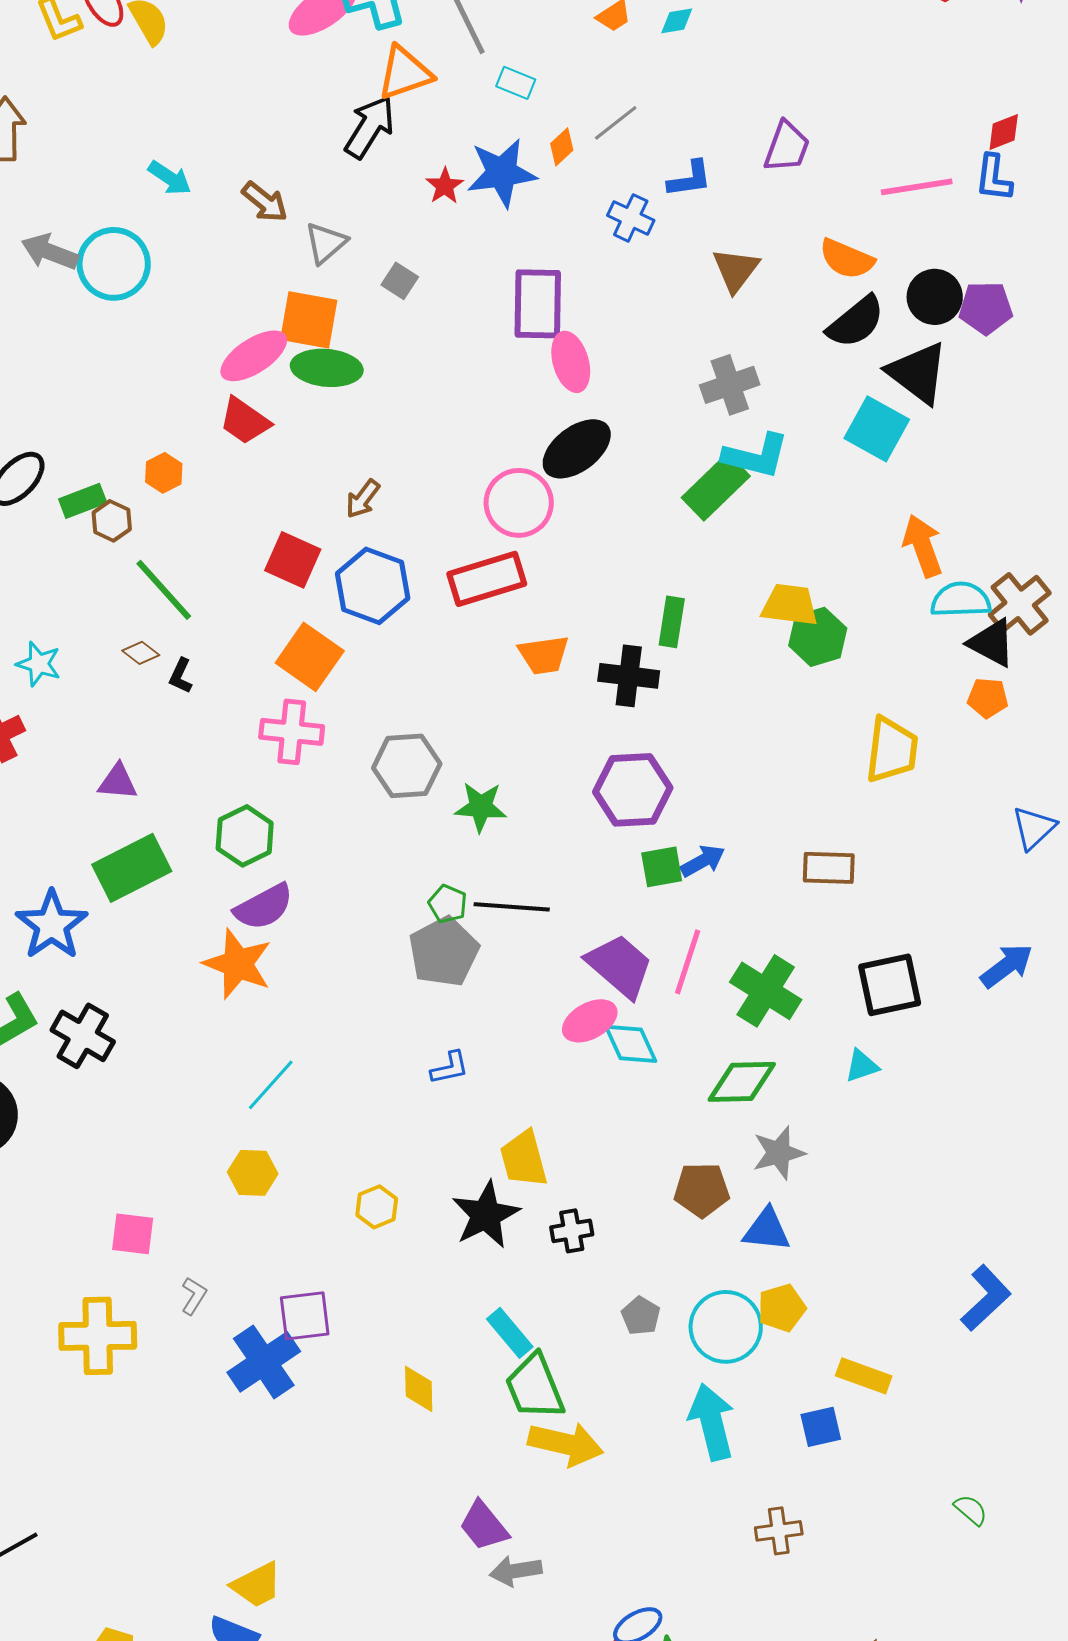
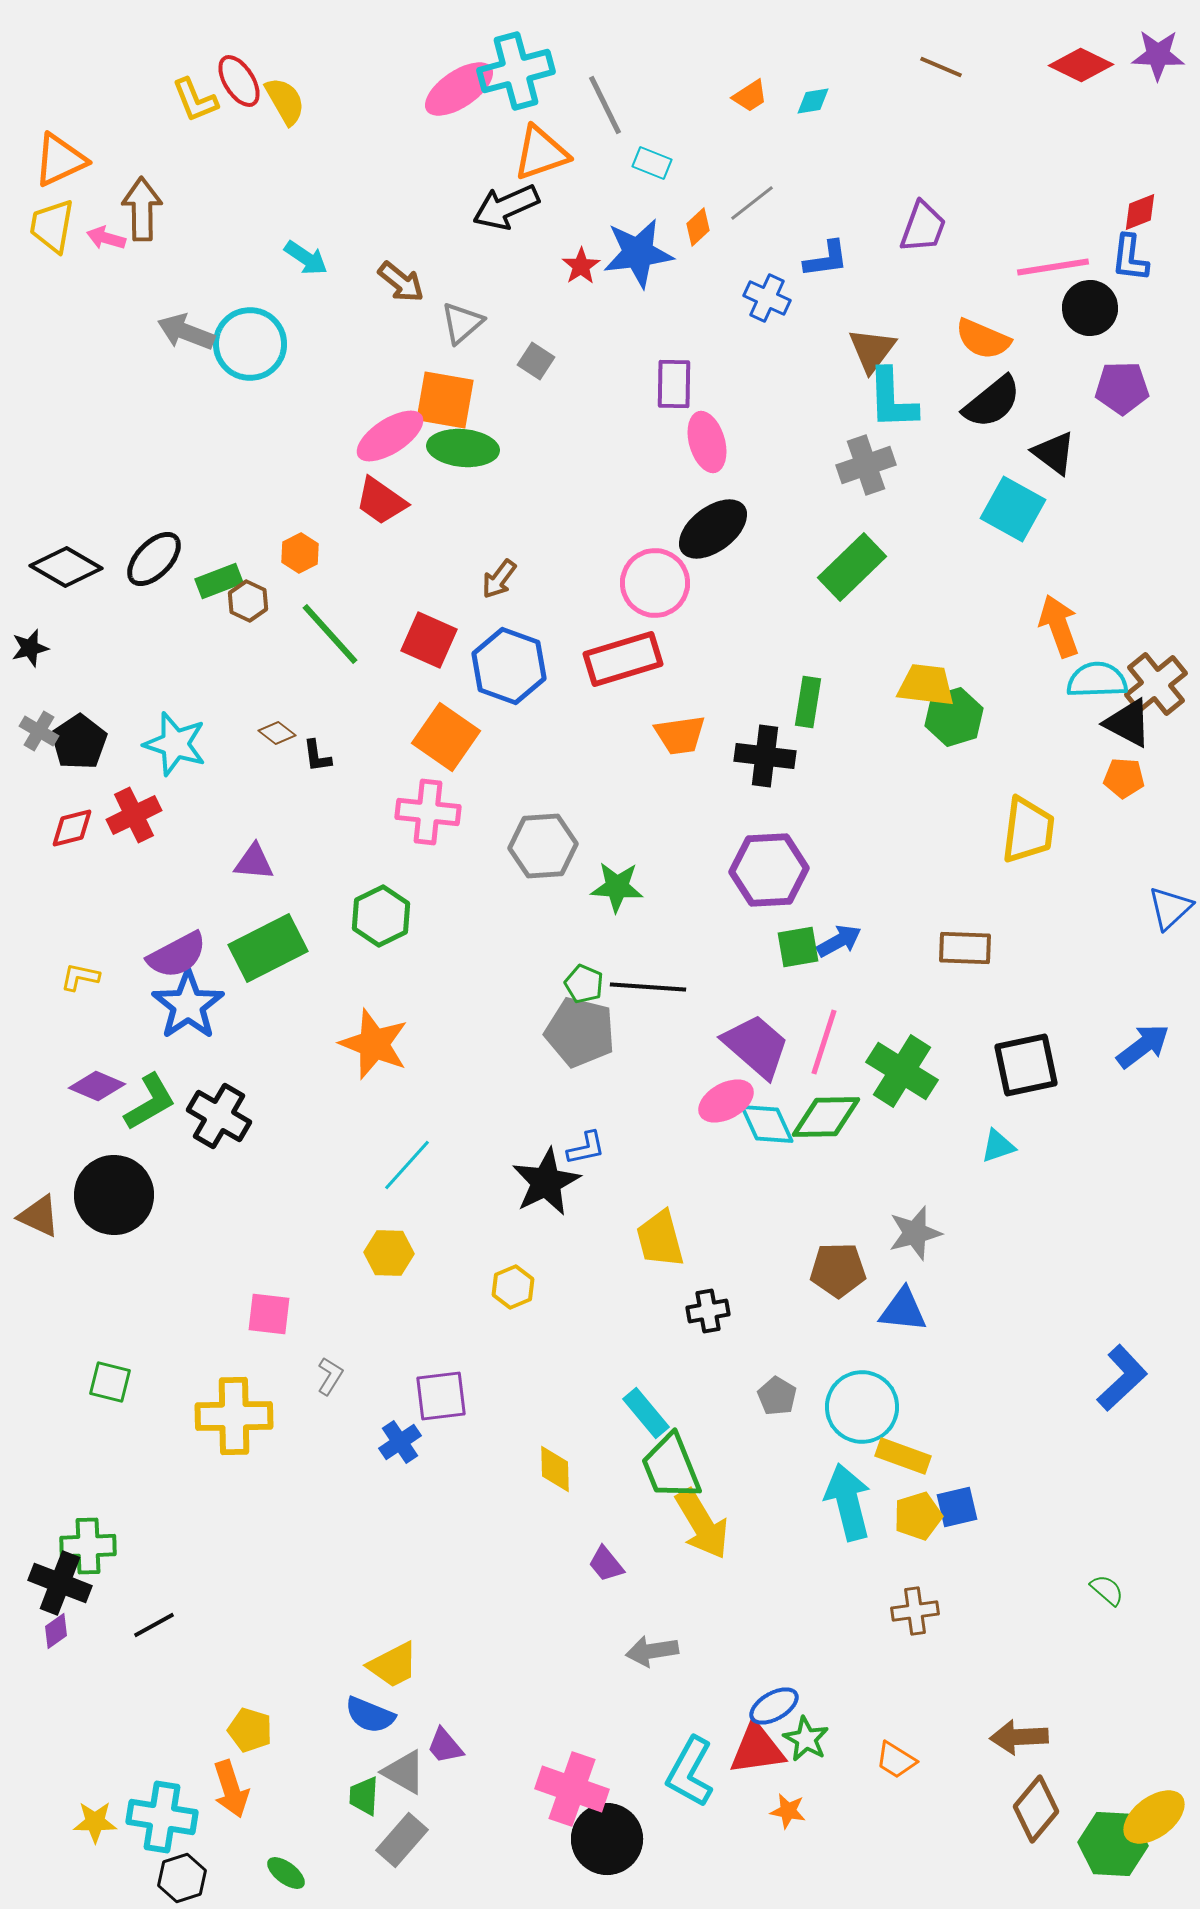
black arrow: (370, 127) -> (506, 207), turned -146
black circle: (935, 297) -> (1090, 308), moved
purple rectangle: (538, 304) -> (674, 384), size x0.7
black triangle: (918, 373) -> (1054, 453), size x0.7
cyan L-shape: (756, 456) -> (892, 399), moved, turned 74
green line: (164, 590) -> (330, 634), moved
cyan star: (39, 664) -> (175, 744), size x1.4
black L-shape: (181, 676) -> (317, 756), turned -33
purple semicircle: (264, 907) -> (177, 955), moved
gray pentagon: (444, 952) -> (580, 1032), turned -30
green diamond: (742, 1082) -> (826, 1117), moved
black star: (486, 1215) -> (546, 1182), moved
yellow pentagon: (782, 1308) -> (918, 1516), moved
blue cross: (264, 1362) -> (400, 1442), size x0.6
yellow rectangle: (864, 1376) -> (903, 1456), moved
yellow arrow: (566, 1444) -> (702, 1524), turned 46
purple trapezoid: (484, 1526) -> (606, 1564), moved, size x0.7

